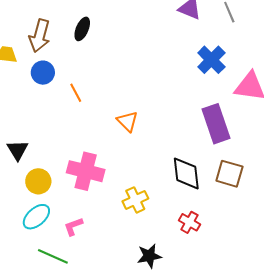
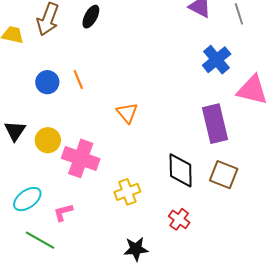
blue circle: (43, 73) -> (47, 82), moved
yellow circle: (38, 181) -> (48, 140), moved

